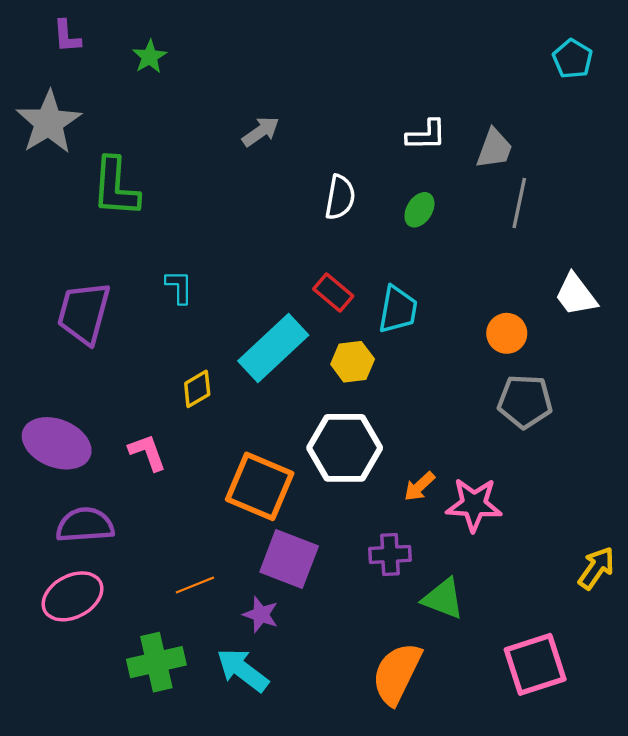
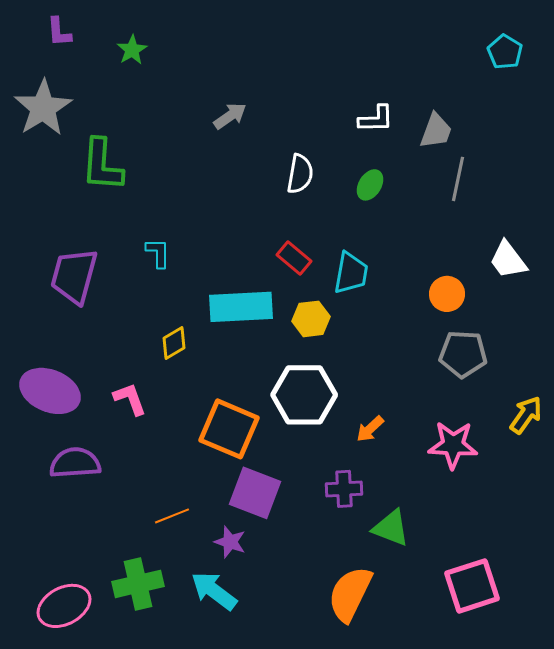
cyan rectangle: (273, 348) -> (241, 307), turned 40
pink star: (474, 505) -> (453, 445), moved
yellow arrow: (596, 568) -> (526, 415), moved
pink ellipse: (73, 596) -> (64, 606), moved

